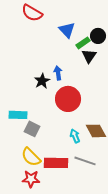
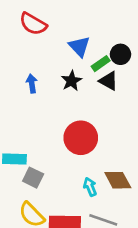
black triangle: (89, 56) -> (109, 81), turned -35
blue arrow: (58, 73) -> (32, 83), moved
black star: (42, 81) -> (71, 81), moved

